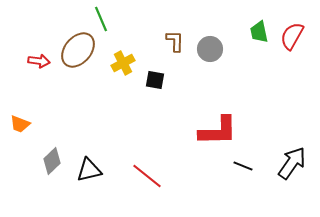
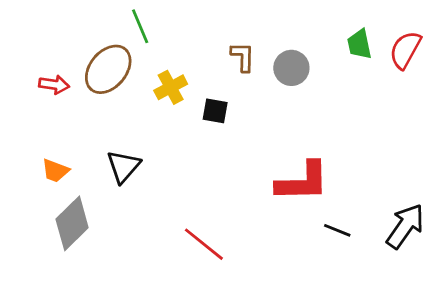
orange trapezoid: (20, 124) -> (55, 171), moved
gray diamond: (52, 161) -> (72, 223), size x1.4
black triangle: (89, 170) -> (123, 166), moved, turned -36

